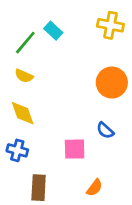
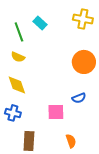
green line: (25, 43) -> (19, 32), turned -60
blue semicircle: (105, 130) -> (79, 98), turned -64
orange semicircle: (94, 188) -> (71, 141), turned -56

